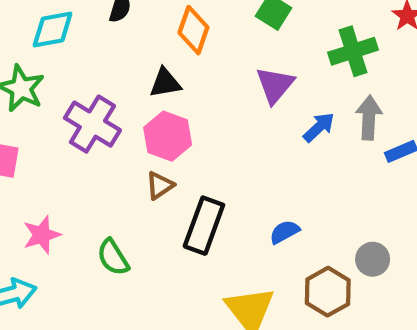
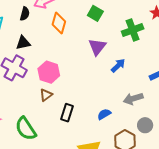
black triangle: (165, 83) -> (23, 43), moved
gray arrow: (369, 118) -> (133, 99), moved, turned -108
black rectangle: (204, 226) -> (67, 113), size x0.7
green semicircle: (113, 257) -> (26, 129), size x1.4

